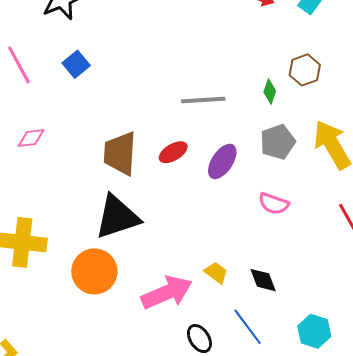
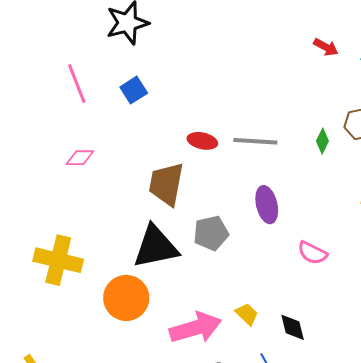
gray pentagon: (278, 142) -> (211, 233), moved
red ellipse: (173, 152) -> (202, 141), moved, turned 36
purple ellipse: (222, 161) -> (267, 205), turned -54

